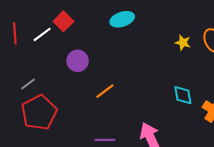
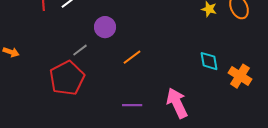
gray line: (28, 84) -> (80, 50), moved

